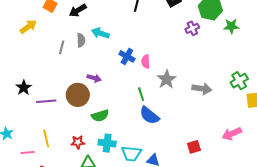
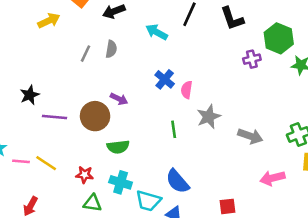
cyan arrow: (100, 33) -> (157, 32), moved
blue semicircle: (149, 115) -> (177, 181), moved
pink arrow: (232, 134) -> (272, 178), moved
yellow line: (46, 138) -> (46, 163), turned -54
pink line: (28, 153) -> (21, 161), moved

